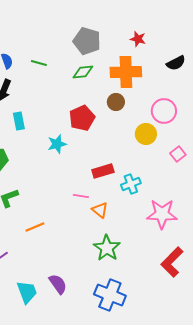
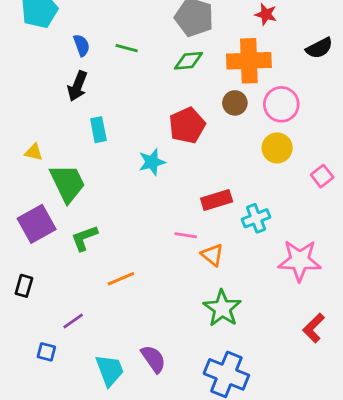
pink circle: (164, 111) -> (281, 104), moved
red L-shape: (172, 262) -> (314, 328), size x0.7

